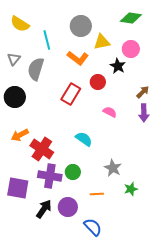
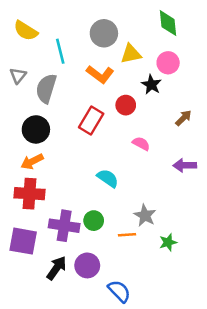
green diamond: (131, 18) -> (168, 23), turned 75
black circle: (15, 97) -> (36, 129), moved
purple arrow: (144, 113) -> (185, 165), moved, turned 90
orange arrow: (20, 135) -> (32, 162), moved
red cross: (42, 149) -> (30, 194), moved, turned -30
orange line: (97, 194) -> (127, 235), moved

